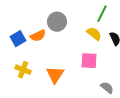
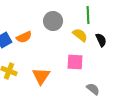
green line: (102, 14) -> (88, 15), turned -30
gray circle: (57, 22) -> (53, 21), moved

